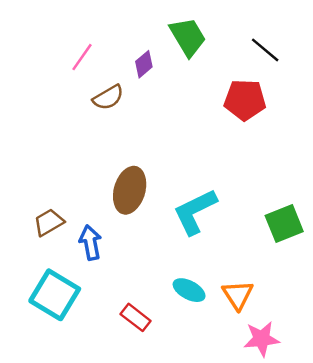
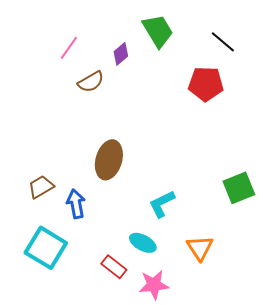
cyan L-shape: (195, 212) -> (162, 204), moved, size x0.7
cyan ellipse: (189, 290) -> (143, 243), moved
pink star: (262, 339) -> (154, 285), moved

